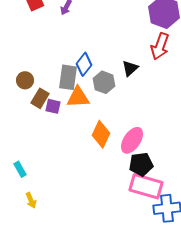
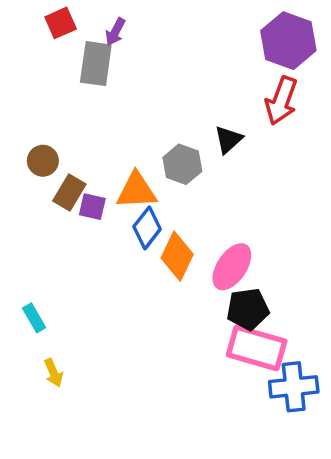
blue diamond: (84, 64) -> (147, 228), moved
gray rectangle: (68, 77) -> (96, 64), moved

